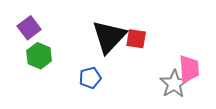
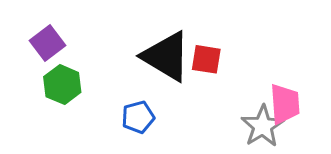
black triangle: (109, 37) -> (166, 56), turned -42

